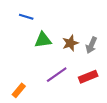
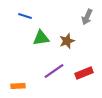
gray arrow: (91, 45) -> (87, 17), moved
orange rectangle: (19, 90) -> (18, 86), turned 48

